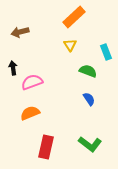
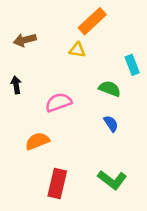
yellow triangle: (70, 45) -> (77, 50), moved, turned -48
pink semicircle: (32, 82) -> (59, 102), moved

